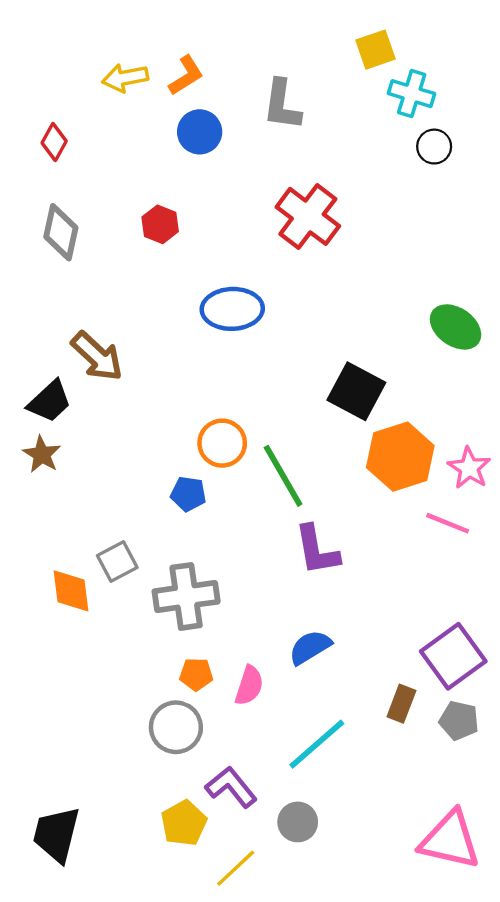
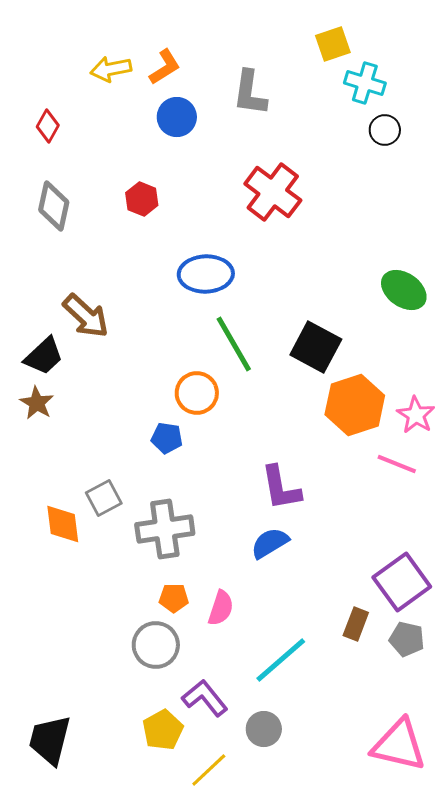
green line: (283, 476) -> (234, 344), moved
blue semicircle: (310, 647) -> (270, 543), moved

